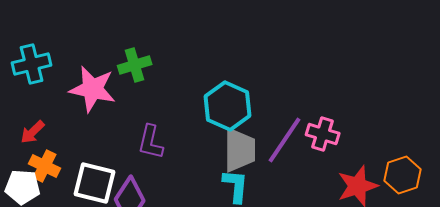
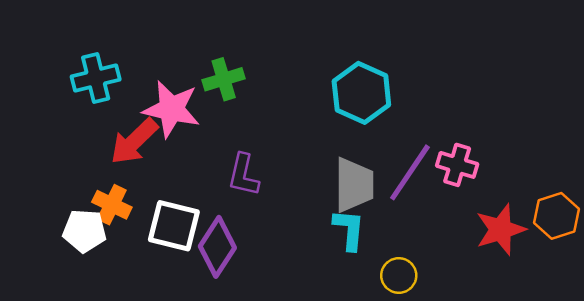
cyan hexagon: (228, 106) -> (361, 93), moved
red arrow: (33, 132) -> (134, 141), moved, size x1.6

